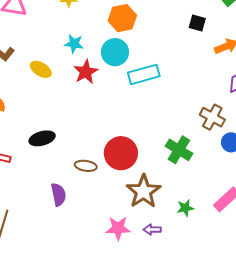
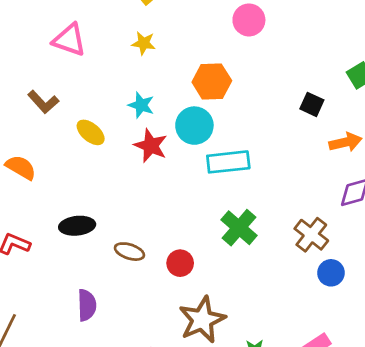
red star: (86, 72) -> (151, 146), turned -30
green cross: (179, 150) -> (239, 228), moved
red circle: (121, 153) -> (180, 263), size x0.6
brown ellipse: (86, 166) -> (129, 252), moved

